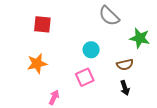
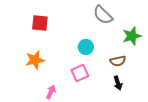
green star: (140, 38) -> (132, 36), turned -30

